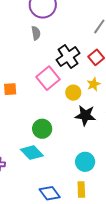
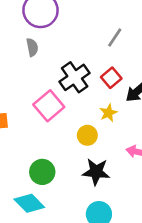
yellow circle: (73, 93) -> (87, 135), moved
black star: (85, 115) -> (96, 172), moved

